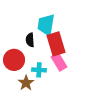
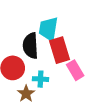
black semicircle: (30, 40) -> (31, 46), size x1.6
pink rectangle: (59, 62) -> (75, 70), moved

